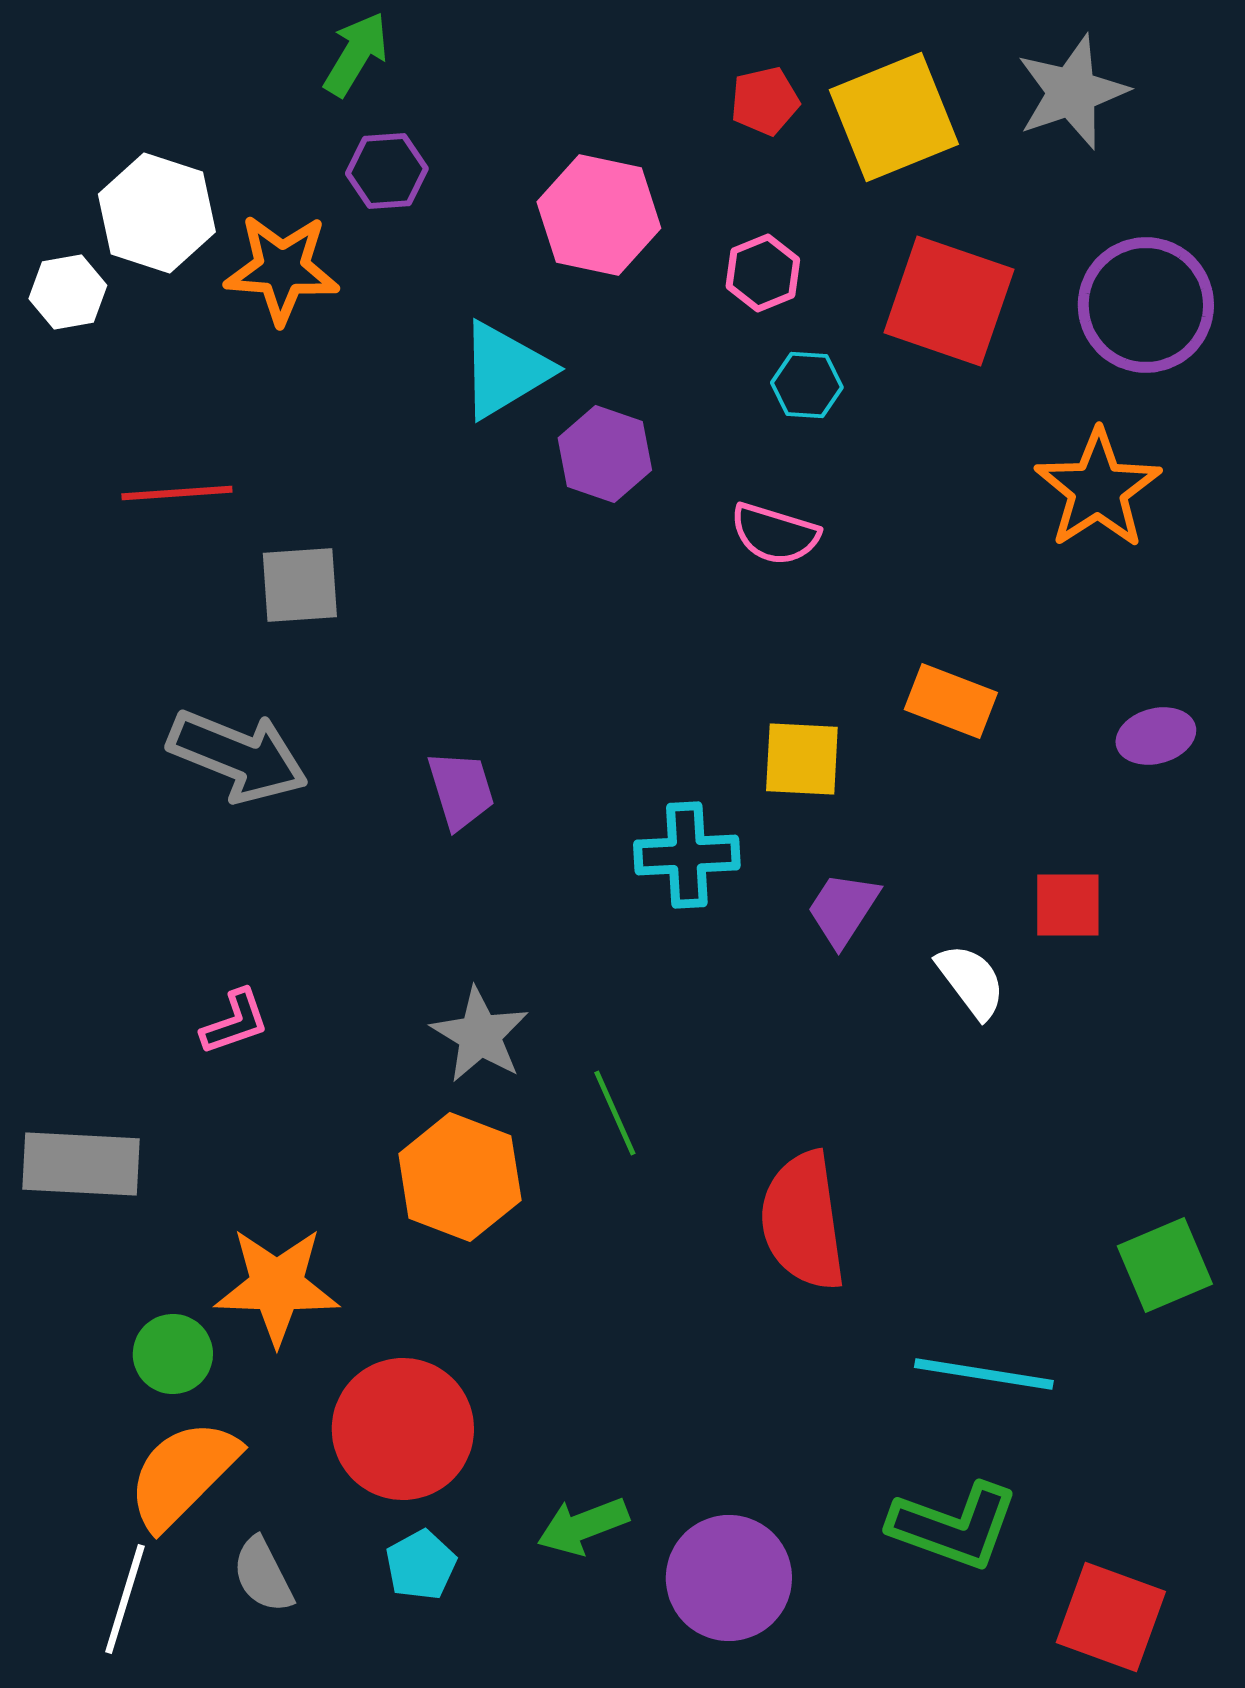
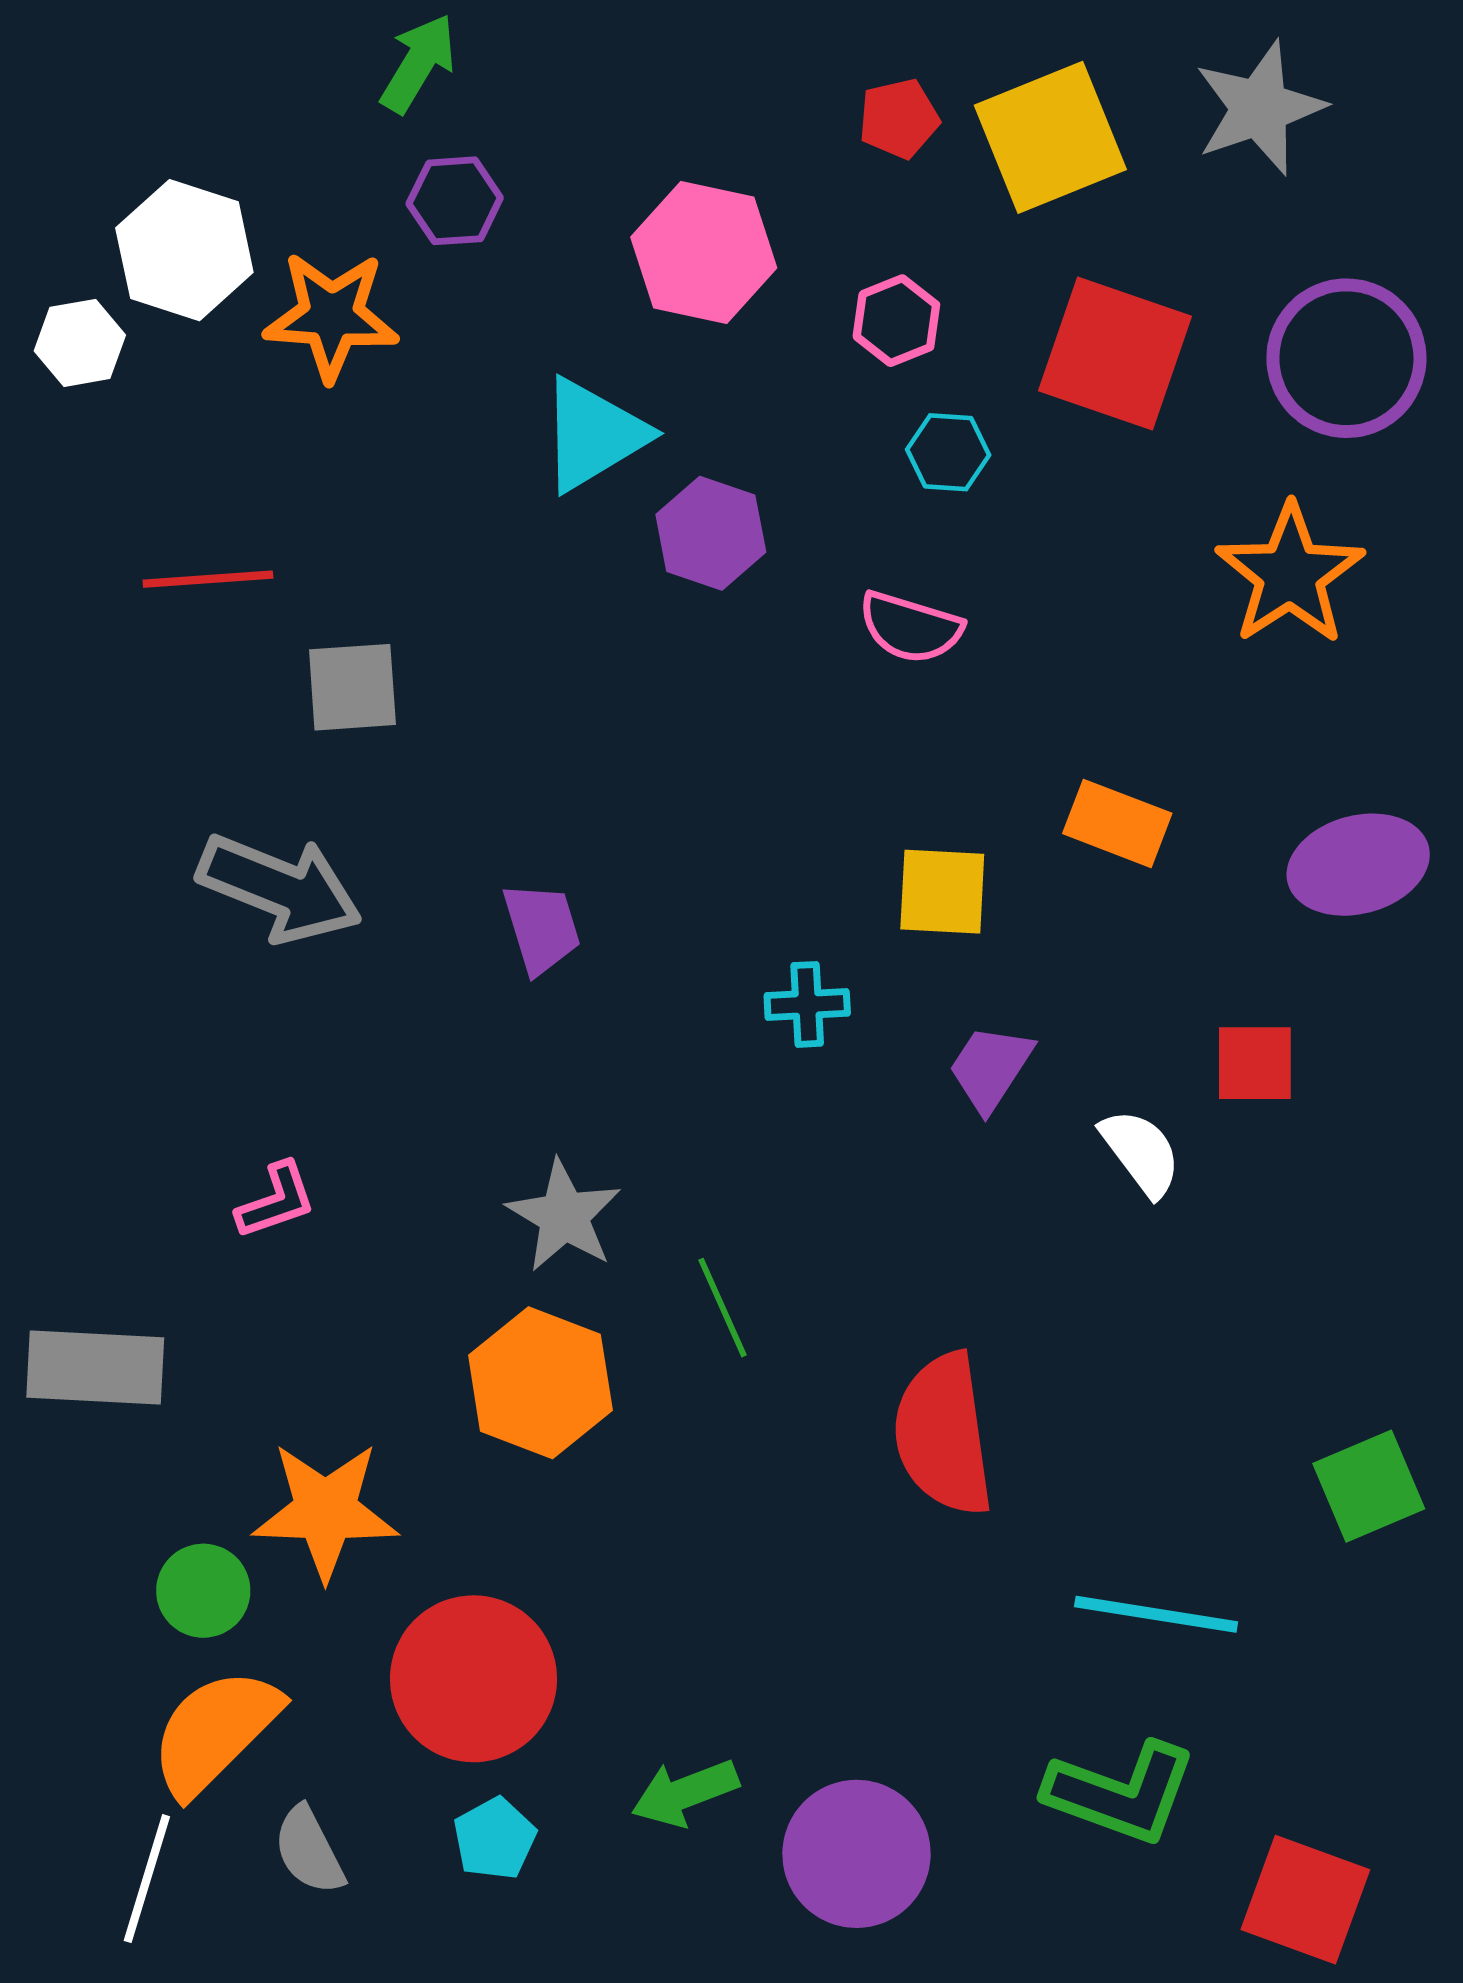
purple ellipse: (1156, 736) -> (1358, 865), size x1.5
cyan cross: (687, 855) -> (807, 1004), size x0.7

